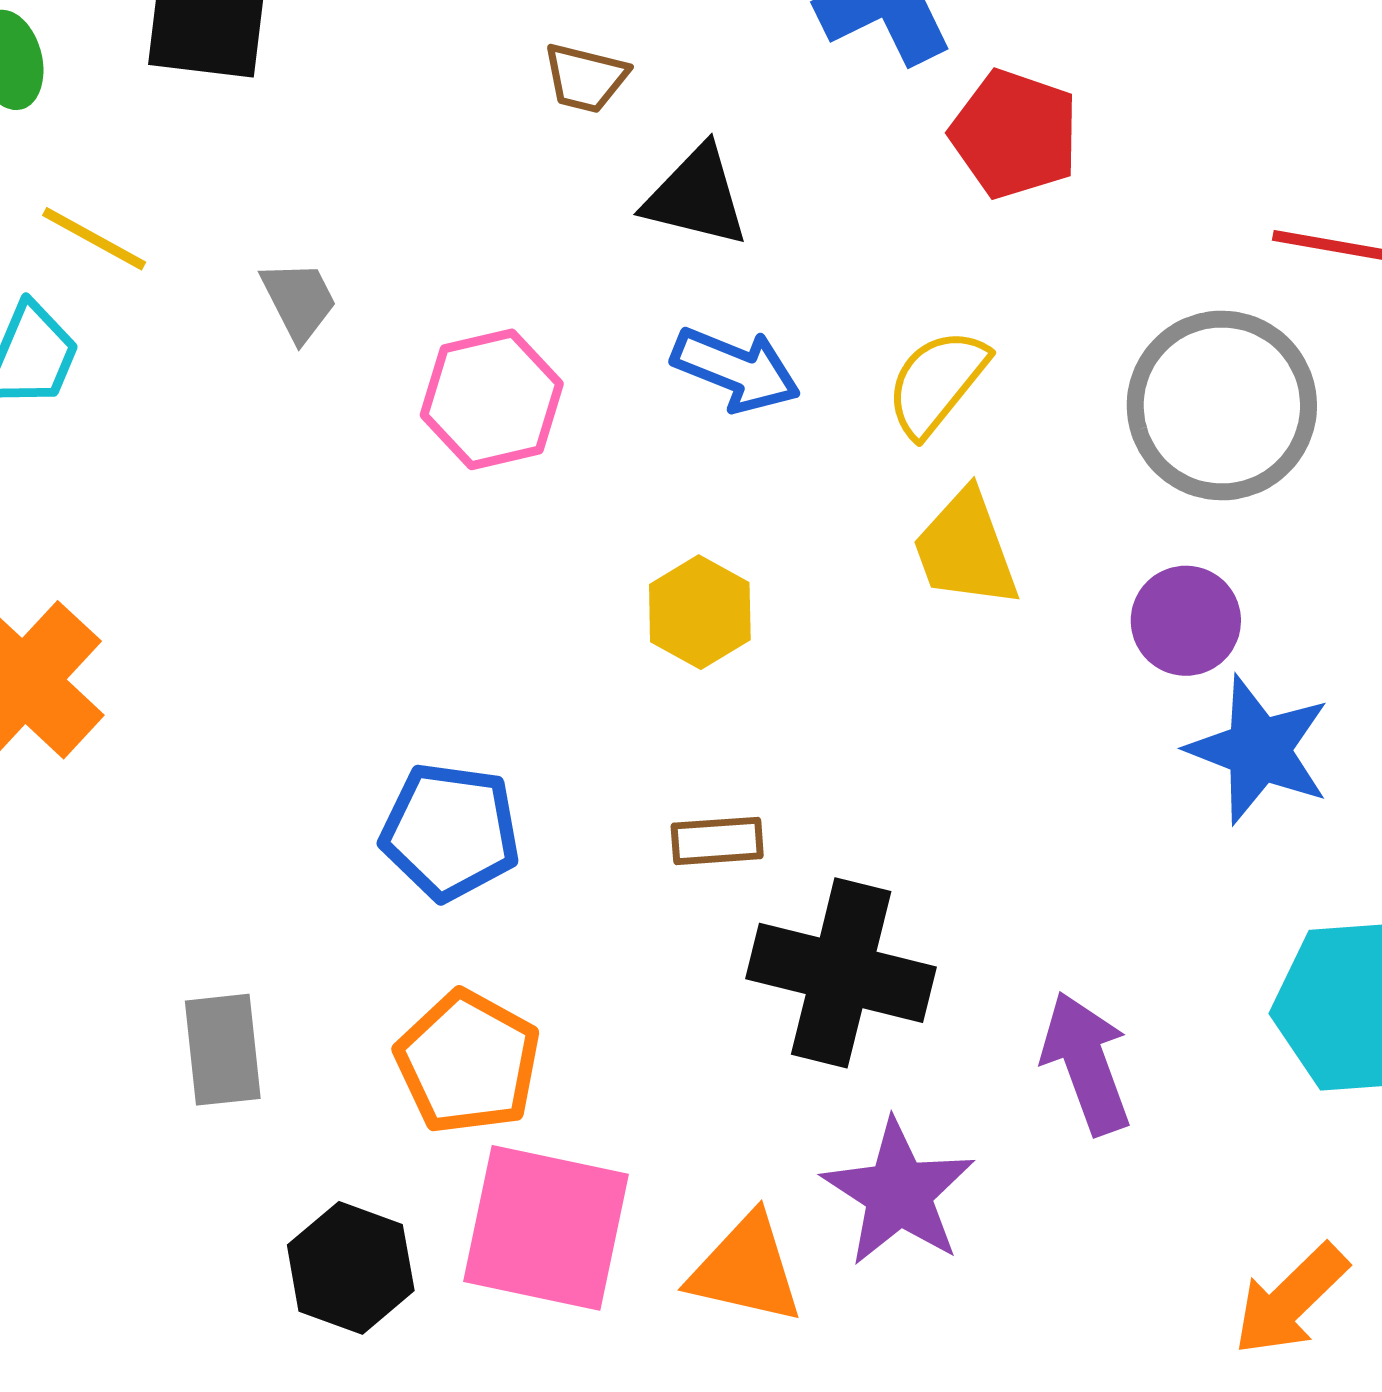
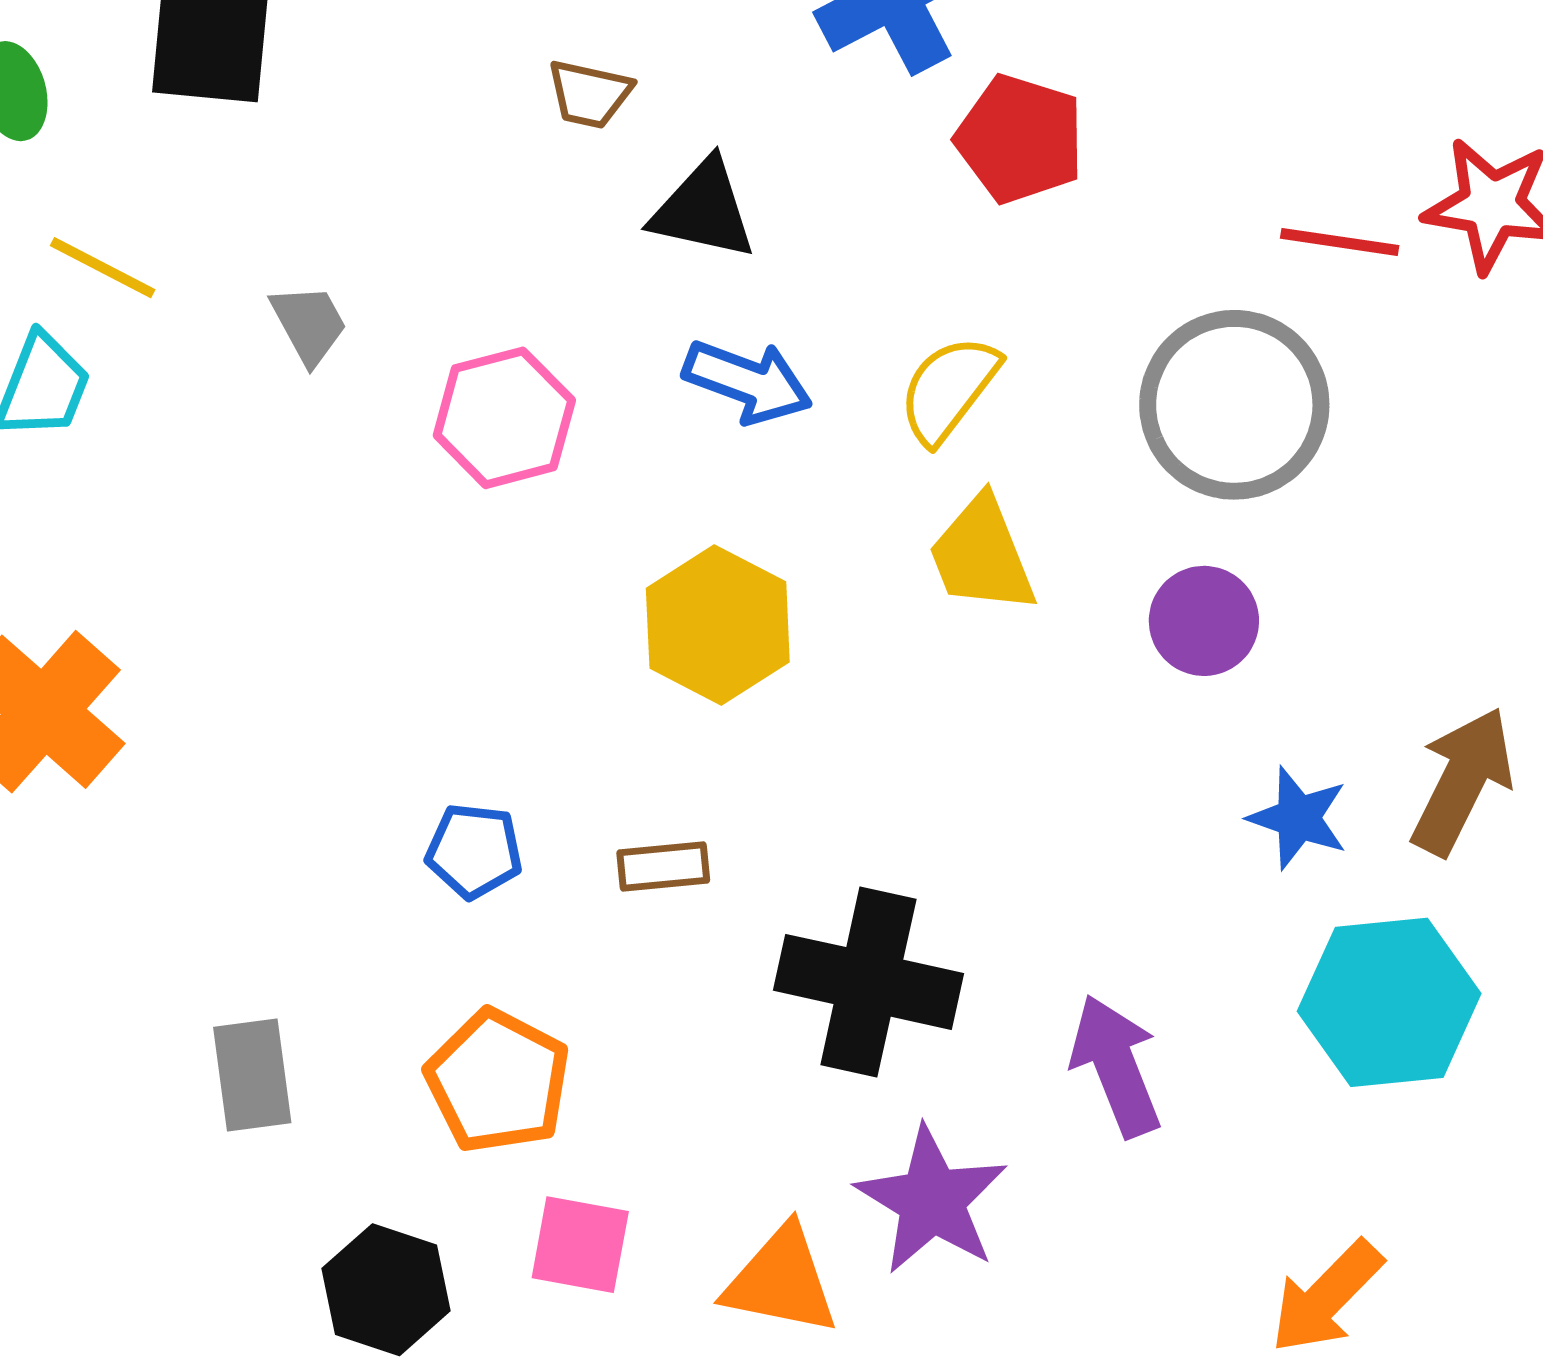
yellow hexagon: (700, 612) -> (718, 625), size x1.4
blue star: (1259, 750) -> (1298, 818), moved, size x0.7
blue pentagon: (450, 831) -> (474, 851), size x0.7
brown rectangle: (717, 841) -> (663, 867), moved
pink square: (546, 1228) -> (580, 1245), size x0.6

